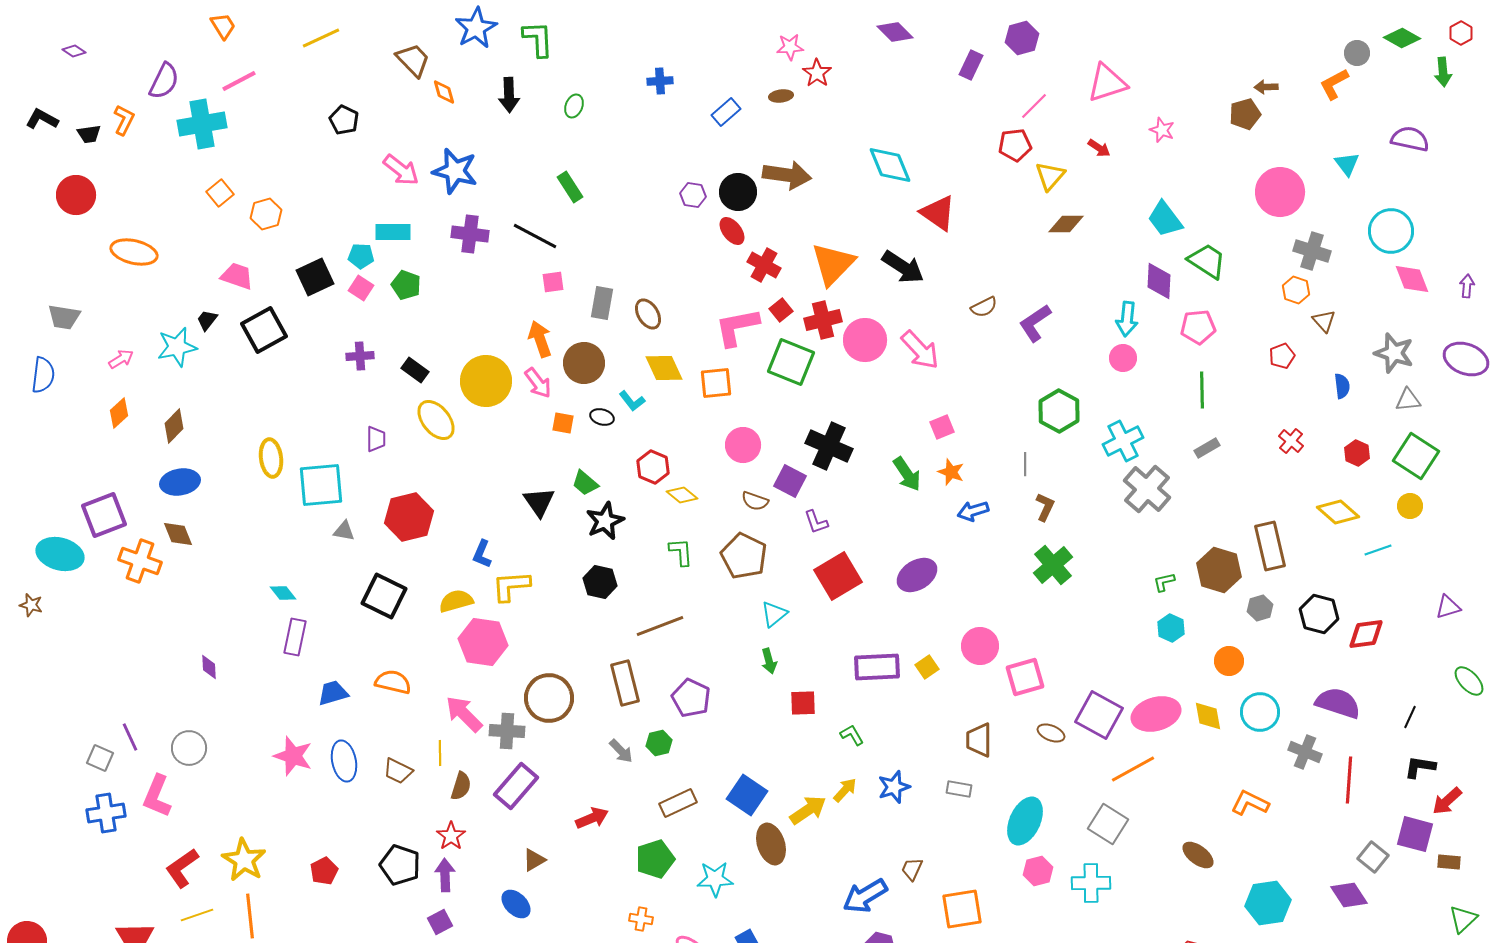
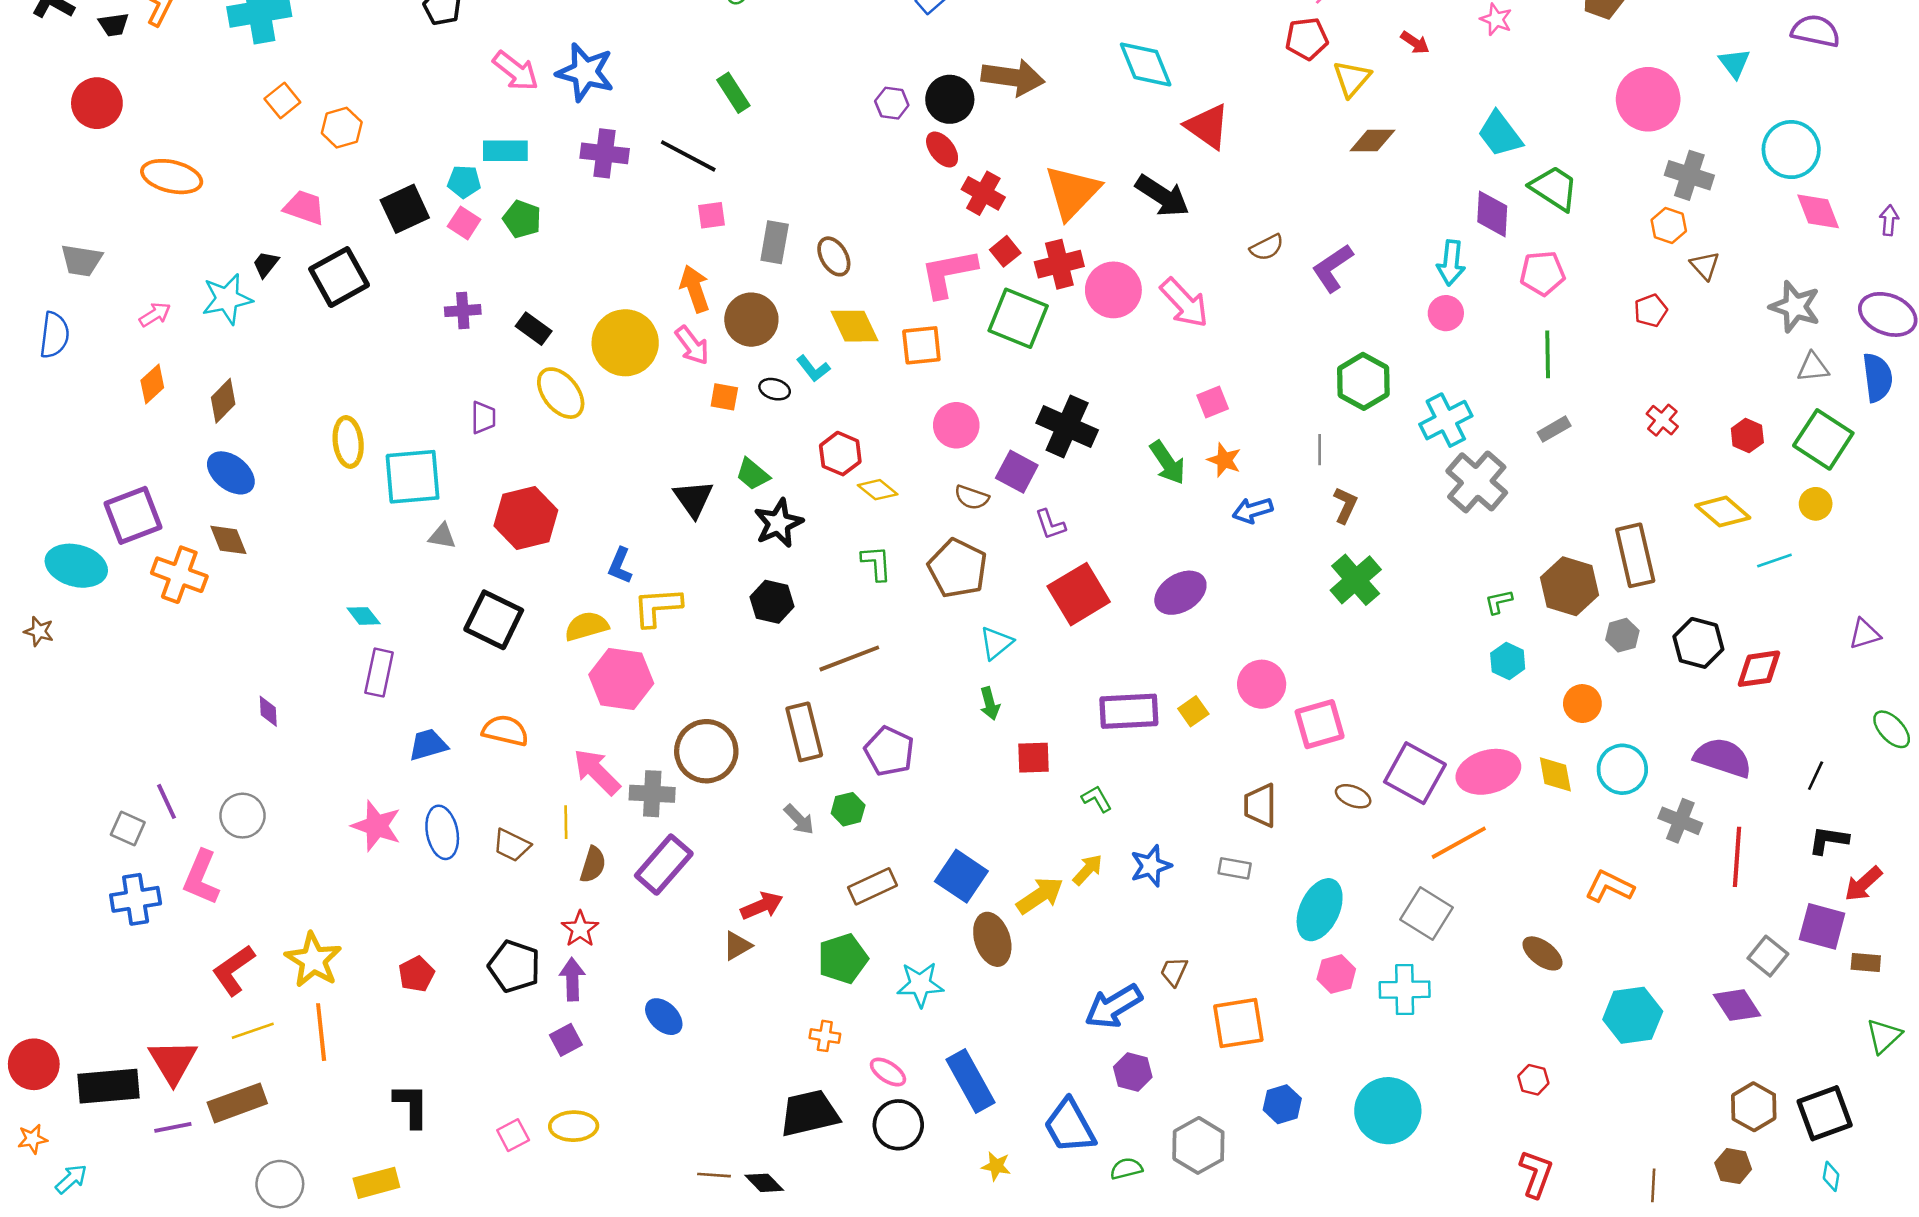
blue semicircle: (1342, 386) -> (1877, 378), moved, size x1.5
blue ellipse: (180, 482) -> (231, 473), turned 48
brown triangle: (534, 860) -> (737, 946), moved

